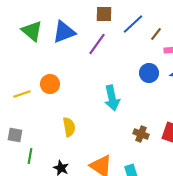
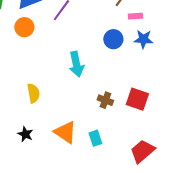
orange circle: (50, 84) -> (24, 27), moved

